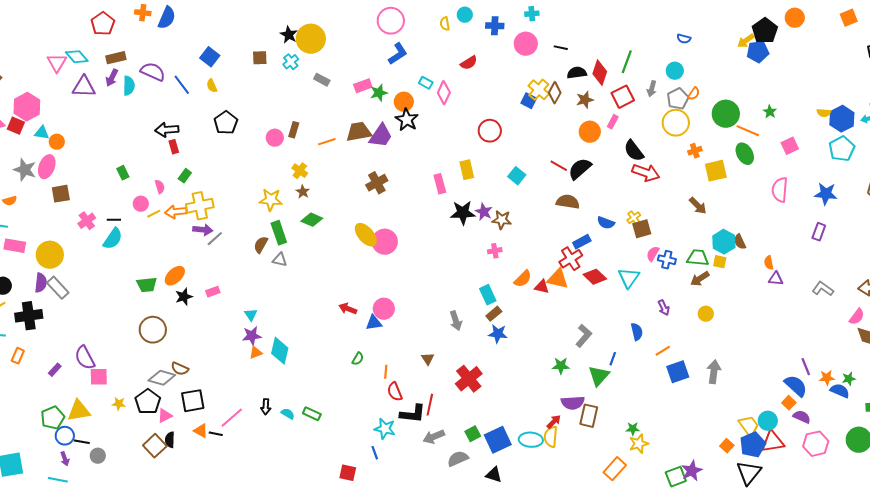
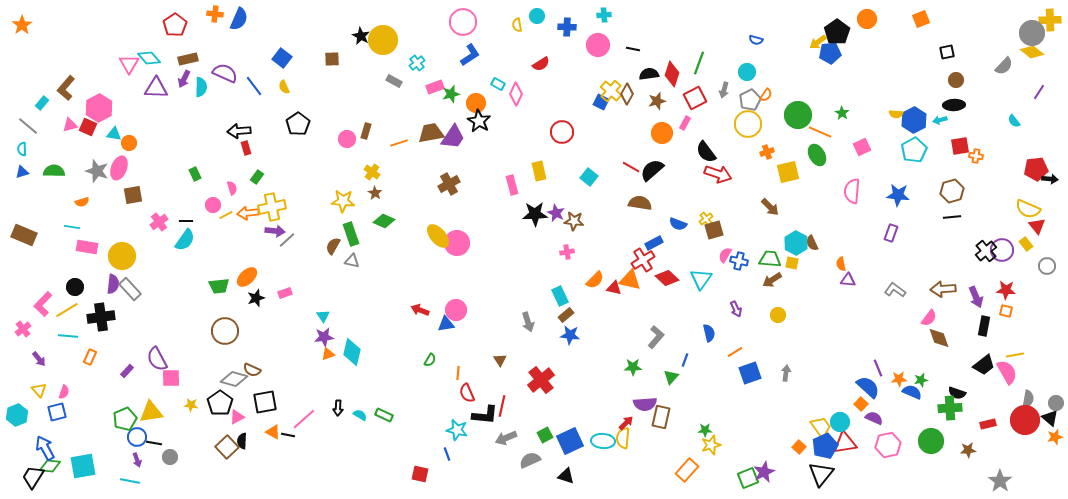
cyan cross: (291, 62) -> (417, 63), moved
gray arrow: (714, 372) -> (786, 373), size x0.7
green triangle: (599, 376) -> (671, 377), size x0.7

